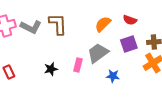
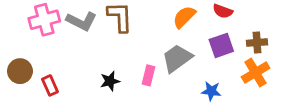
blue star: (113, 76) -> (211, 91), moved

